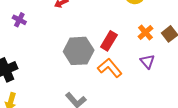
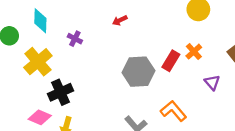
orange cross: (145, 32) -> (194, 52), moved
orange L-shape: (110, 68) -> (173, 111), moved

